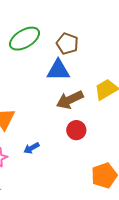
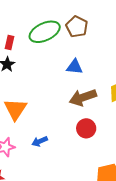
brown pentagon: (67, 44) -> (77, 27), moved
blue triangle: (58, 70) -> (75, 67), size x0.7

